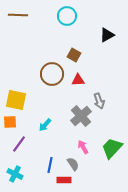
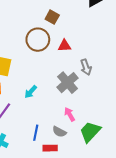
brown square: (74, 55) -> (52, 17), moved
green trapezoid: (112, 148) -> (90, 132), moved
gray semicircle: (73, 164) -> (59, 132), turned 152

